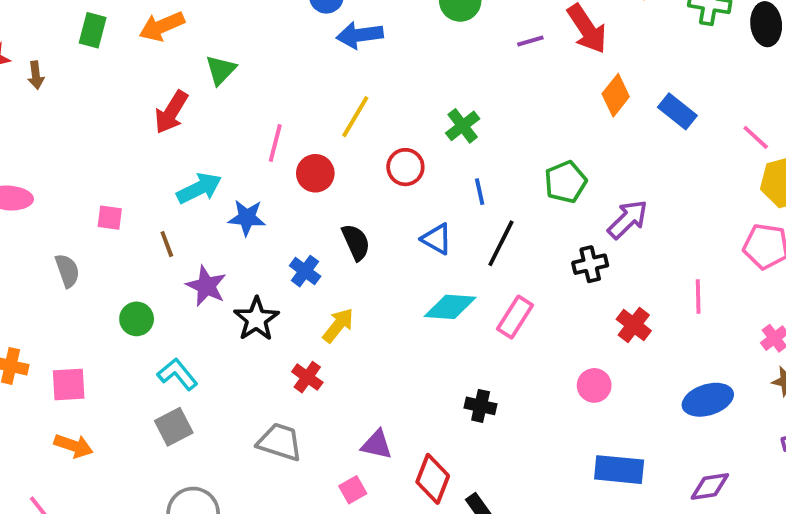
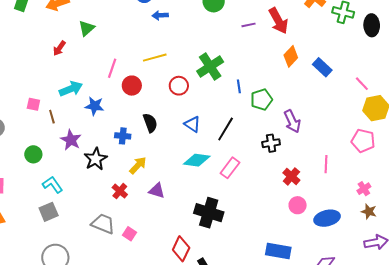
blue arrow: (360, 35) -> (160, 15), size x0.7
red arrow: (171, 112) -> (59, 48), size x0.7
yellow line: (355, 117) -> (155, 58), turned 40
green cross: (463, 126) -> (210, 66), size x1.5
blue line: (480, 192) -> (239, 86), moved
pink square: (110, 218) -> (33, 104), moved
purple arrow: (628, 219) -> (292, 121), turned 105
blue cross: (305, 271) -> (123, 136), turned -35
pink circle: (594, 385) -> (298, 205), moved
black cross: (481, 406) -> (209, 213), size x1.8
purple triangle: (377, 445) -> (157, 191), moved
pink square: (353, 490) -> (129, 234), moved, turned -32

